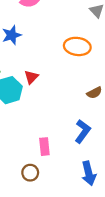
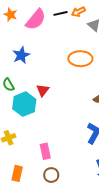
pink rectangle: (44, 147) -> (45, 151), moved

